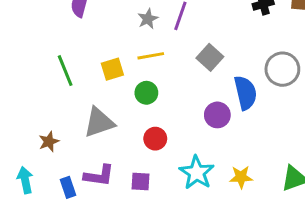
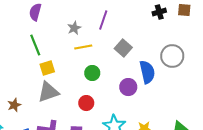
gray star: (148, 19) -> (74, 28), moved
yellow square: (112, 69) -> (47, 68), moved
green line: (65, 71) -> (35, 45), moved
green circle: (146, 93) -> (92, 73), moved

